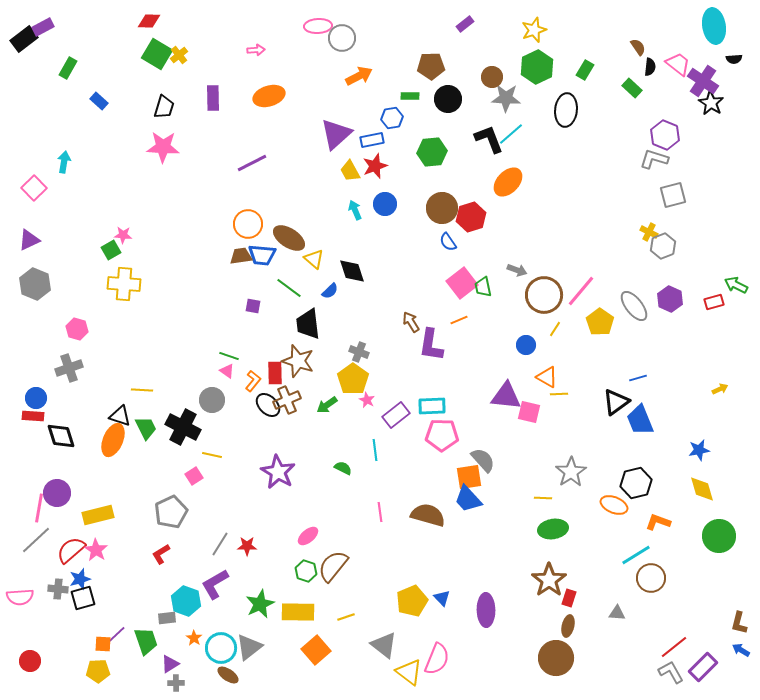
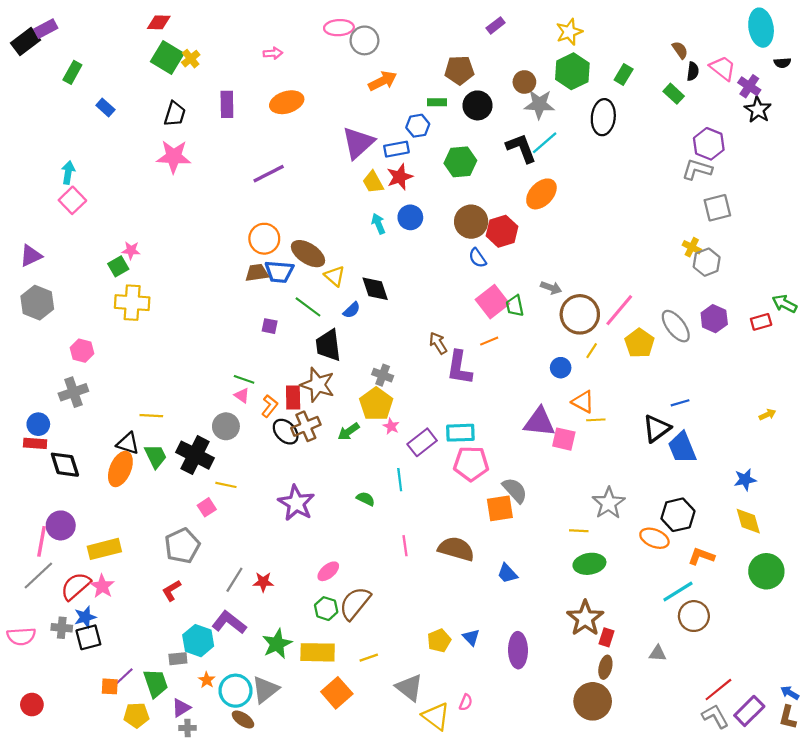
purple cross: (703, 81) -> (749, 86), size x0.7
pink square: (34, 188) -> (72, 200), moved
blue trapezoid: (468, 499) -> (507, 573), moved, size x0.7
purple L-shape: (215, 584) -> (229, 622), turned 68
yellow pentagon: (412, 601) -> (439, 641), size x0.7
brown L-shape: (739, 623) -> (788, 717), moved
pink semicircle: (437, 659) -> (466, 702), size x0.5
yellow pentagon: (98, 671) -> (136, 715), moved

